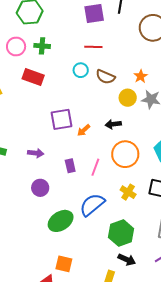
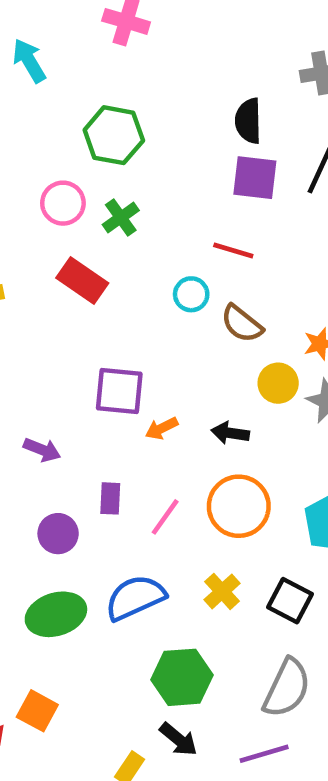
green cross: (42, 46) -> (121, 218), turned 35
purple circle: (40, 188) -> (58, 534), moved

